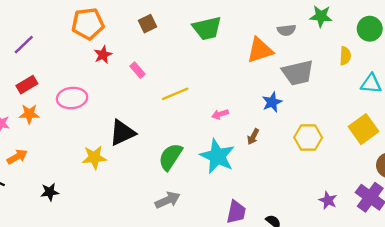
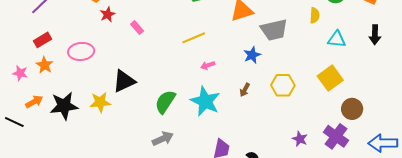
yellow line: (175, 94) -> (194, 38), moved
orange star: (29, 114) -> (45, 65), turned 30
brown arrow: (253, 137) -> (245, 90), moved
black star: (50, 192) -> (64, 106), moved, size x1.8

